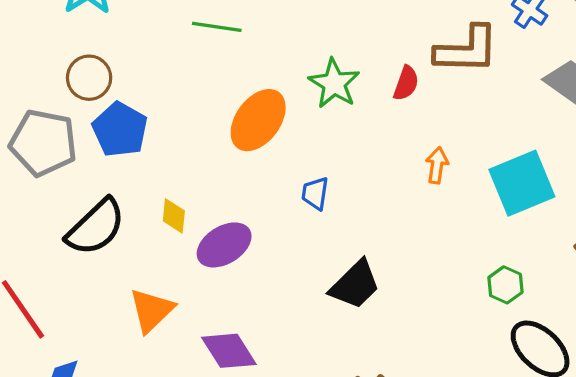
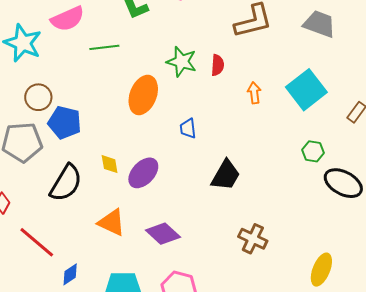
red semicircle: (406, 83) -> (218, 65), moved
orange triangle: (152, 310) -> (112, 222), turned -36

